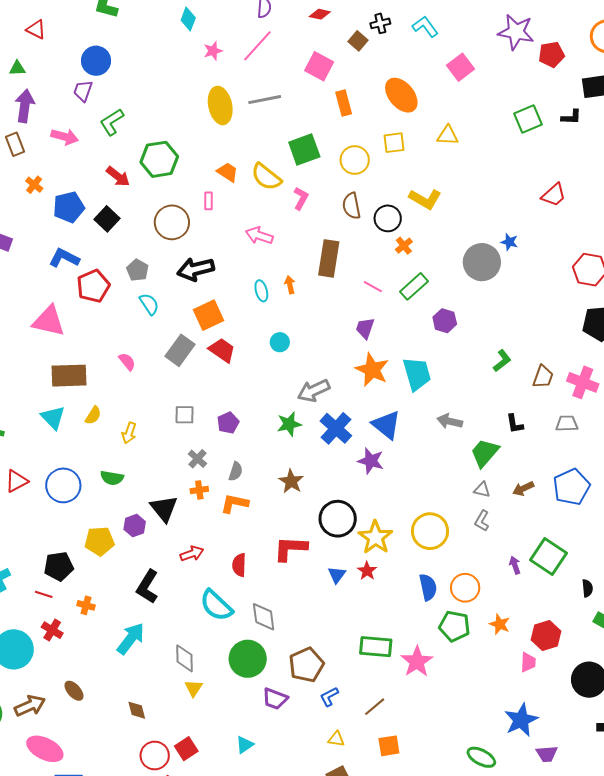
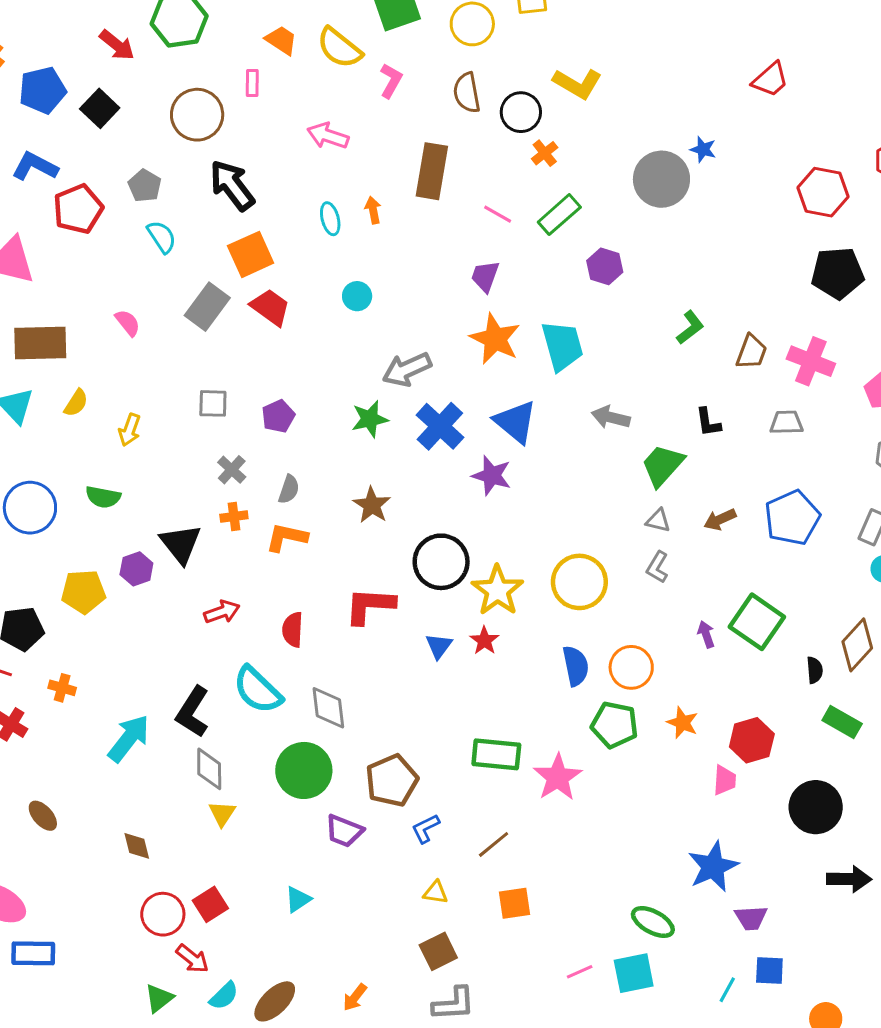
black arrow: (196, 269) -> (232, 185), turned 66
black L-shape: (147, 587) -> (193, 712), moved

